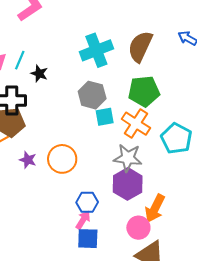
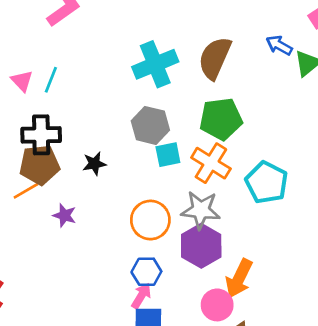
black star: (39, 74) -> (94, 164), moved, turned -30
orange circle: (62, 159) -> (150, 220), moved

